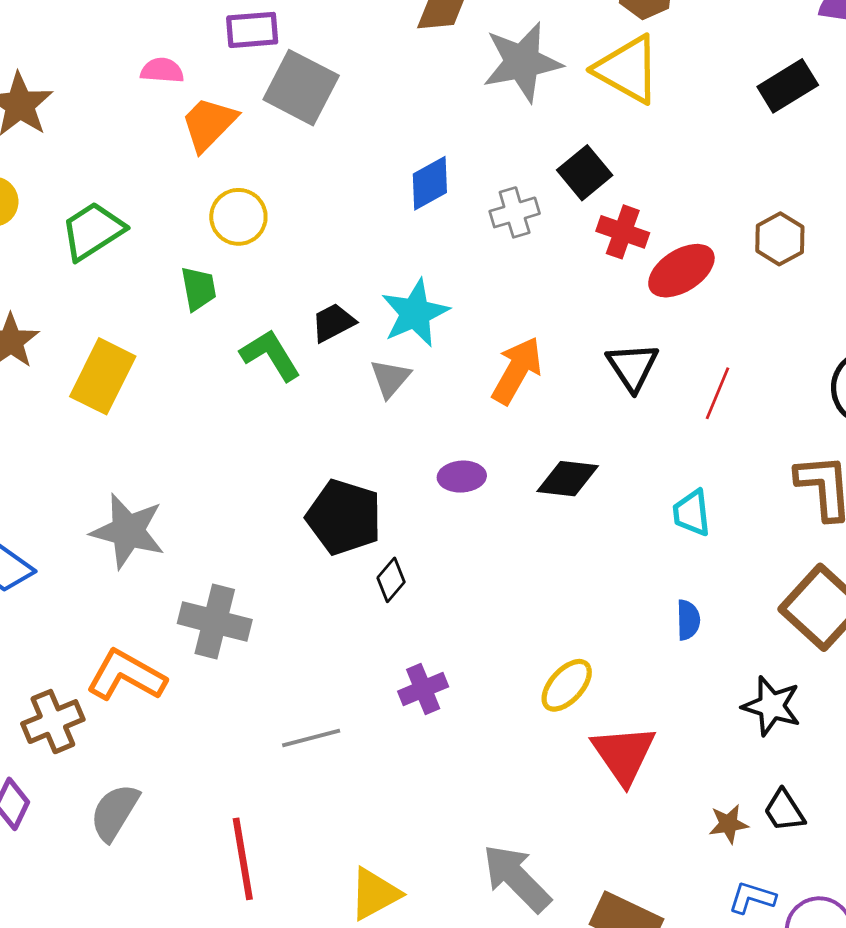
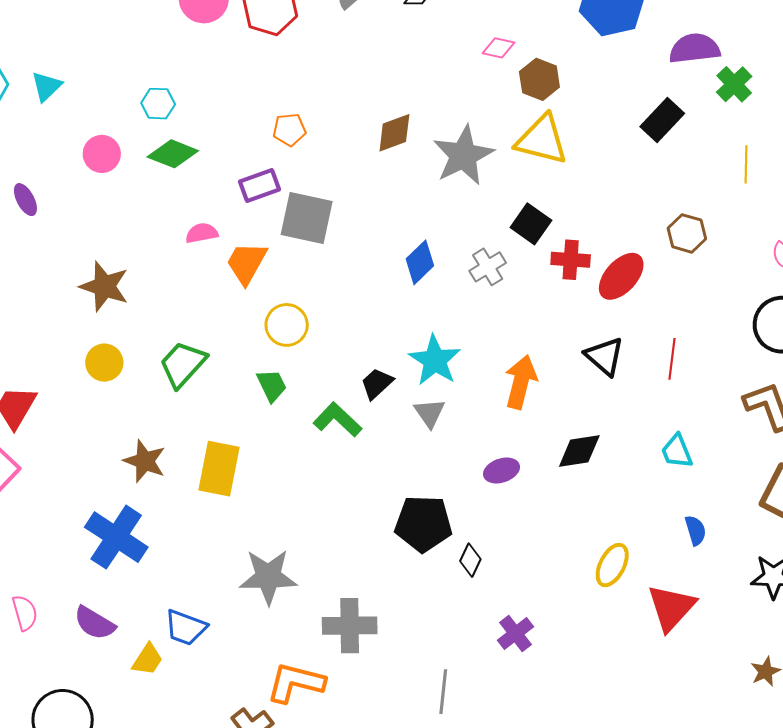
yellow ellipse: (567, 685) -> (612, 565), moved
gray line: (311, 738) -> (443, 692), turned -54
red triangle: (624, 754) -> (671, 608), moved, turned 32

